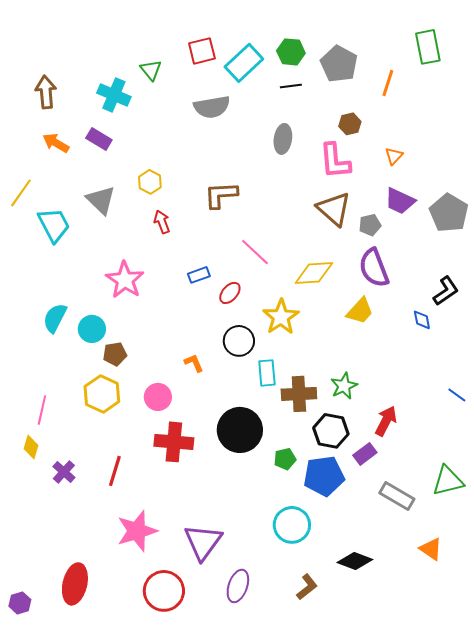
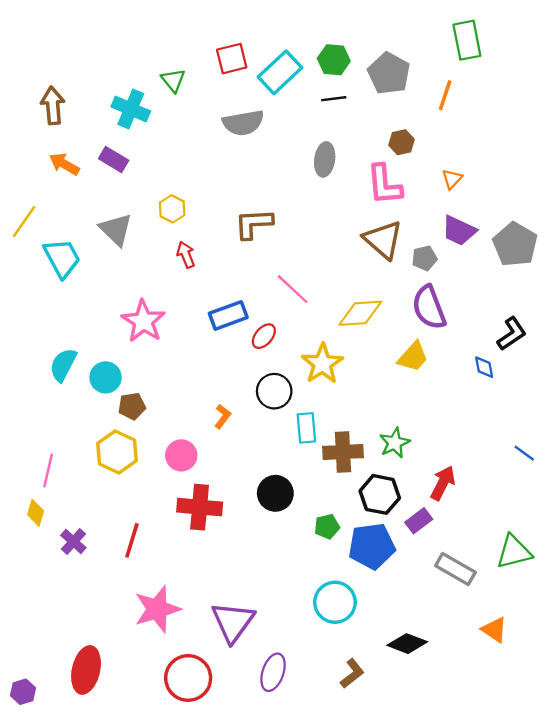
green rectangle: (428, 47) -> (467, 40), moved
blue rectangle: (199, 275) -> (228, 315), size x1.5
orange L-shape: (194, 363) -> (223, 416), turned 60
black circle: (240, 430) -> (275, 493), size x0.7

